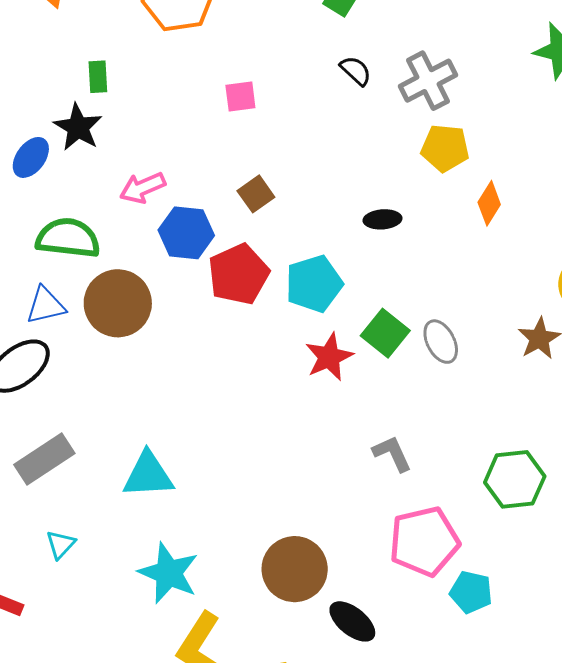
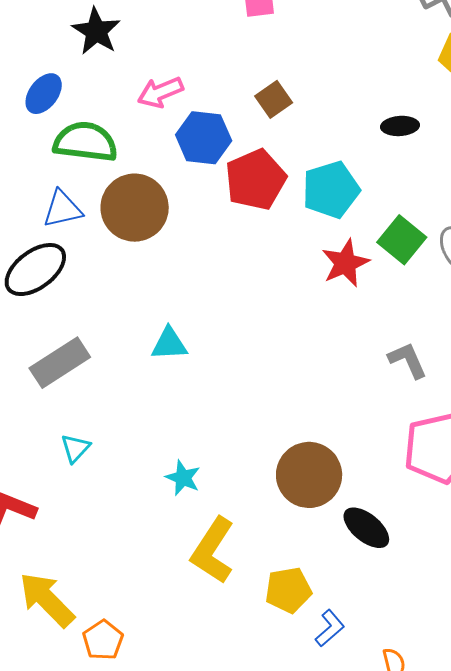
blue ellipse: (31, 157) -> (44, 94), moved
cyan triangle: (148, 475) -> (169, 344), moved, size x0.7
cyan star: (169, 573) -> (183, 478), size x0.6

